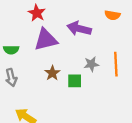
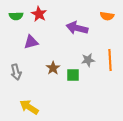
purple triangle: (46, 40) -> (31, 42), moved, size x0.7
green semicircle: (11, 50) -> (16, 16), moved

